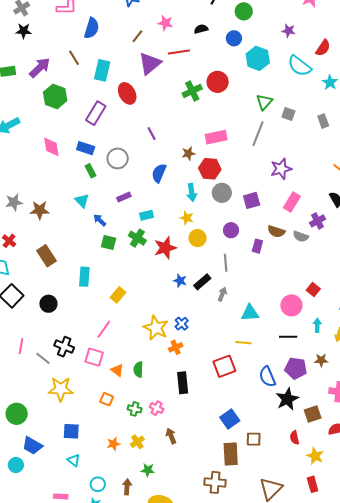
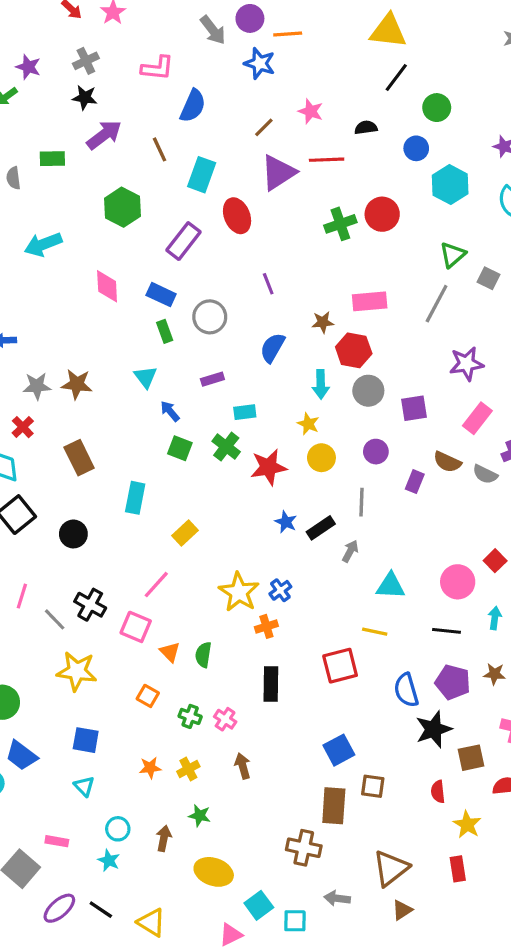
purple arrow: (40, 68) -> (104, 135), moved
gray star: (14, 202) -> (37, 386), moved

